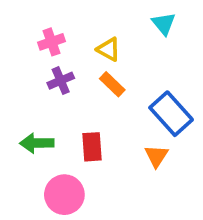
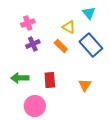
yellow triangle: (109, 49) -> (69, 27), moved
blue rectangle: (171, 114) -> (91, 45), moved

